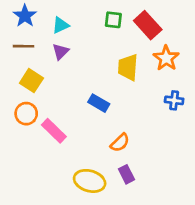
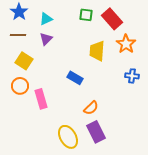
pink rectangle: (54, 131) -> (41, 99), turned 30
purple rectangle: (127, 174) -> (96, 132), size x1.5
yellow ellipse: (90, 181) -> (68, 137), turned 45

